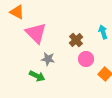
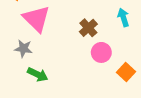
gray star: (48, 59) -> (23, 49), moved

